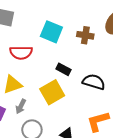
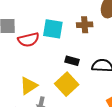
red semicircle: (21, 53) -> (28, 40), moved

